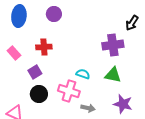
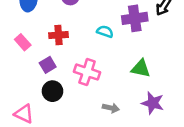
purple cross: (113, 45) -> (135, 18), moved
cyan semicircle: (83, 74) -> (105, 32), moved
pink cross: (69, 91) -> (87, 72), moved

